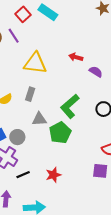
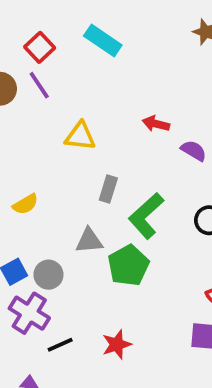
red square: (23, 14) -> (40, 47), moved
yellow triangle: (35, 63) -> (80, 136), size x0.7
gray rectangle: (30, 94) -> (108, 189), moved

